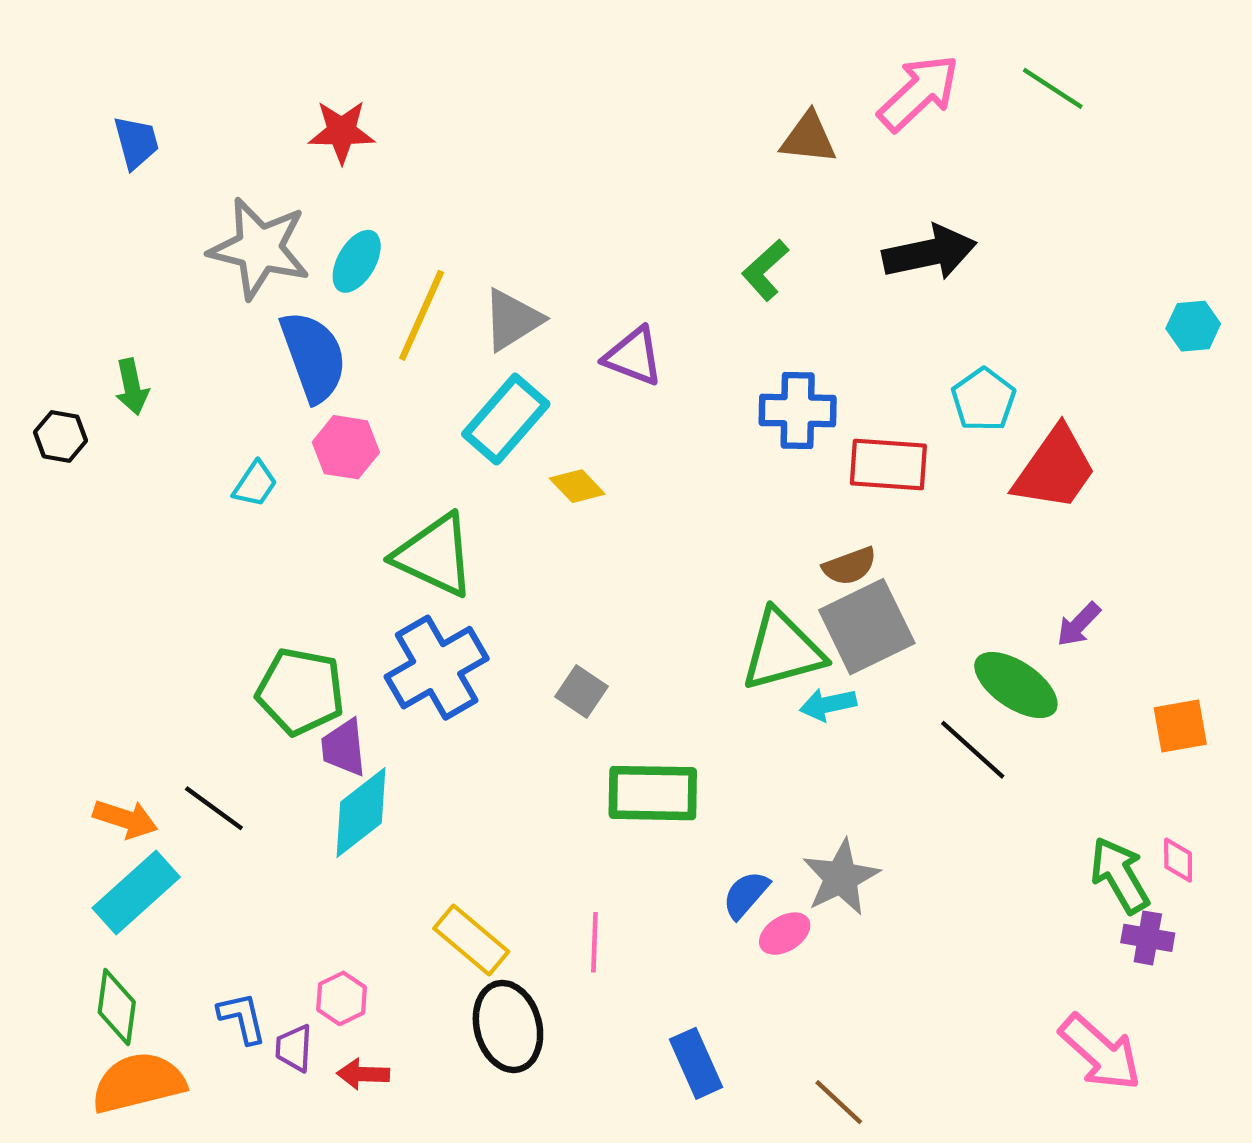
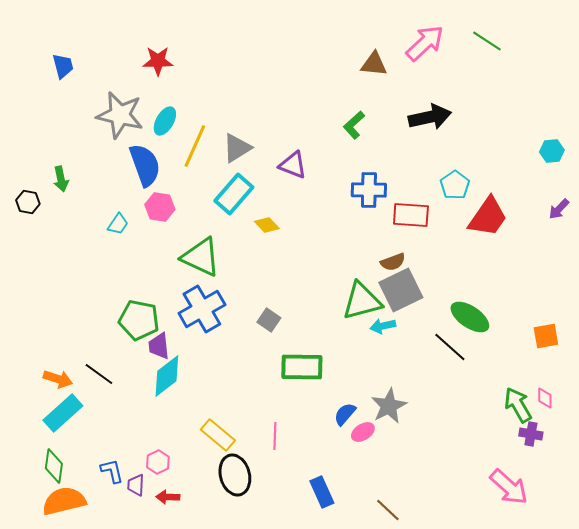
purple arrow: (1079, 624) -> (559, 209), moved

